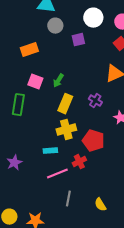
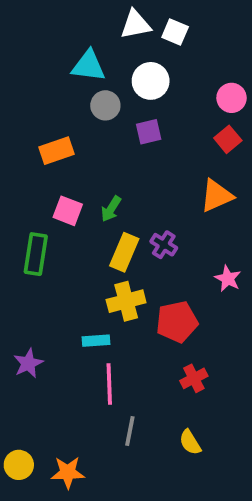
white circle: (93, 18) -> (151, 81), moved
purple cross: (95, 101) -> (164, 245), moved
red pentagon: (93, 141) -> (177, 322), turned -30
red cross: (79, 162) -> (194, 378), moved
pink line: (57, 174) -> (109, 384), turned -70

